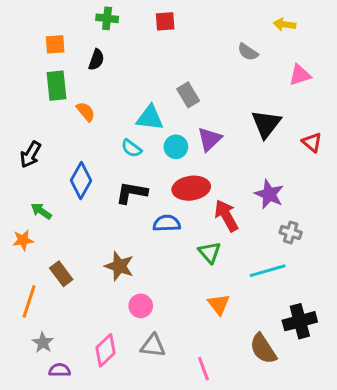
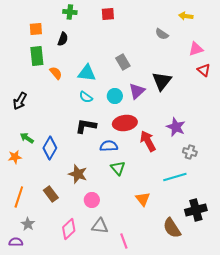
cyan triangle: (150, 118) -> (87, 73), moved
black triangle: (266, 124) -> (162, 81), moved
red triangle: (312, 142) -> (204, 70), moved
blue diamond: (81, 180) -> (50, 148), moved
green triangle: (210, 252) -> (118, 168), moved
brown rectangle: (61, 274) -> (51, 194), moved
pink line: (203, 369) -> (124, 241), moved
purple semicircle: (60, 370) -> (16, 242), moved

